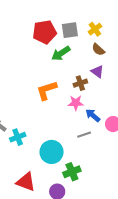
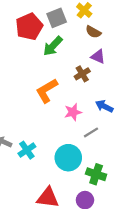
pink star: (76, 103) -> (73, 112), moved
gray line: (84, 135) -> (91, 132), moved
green cross: (72, 172) -> (96, 174), turned -36

